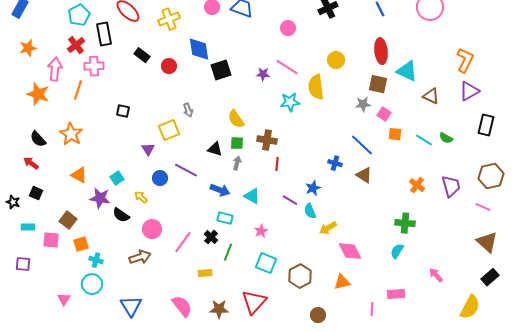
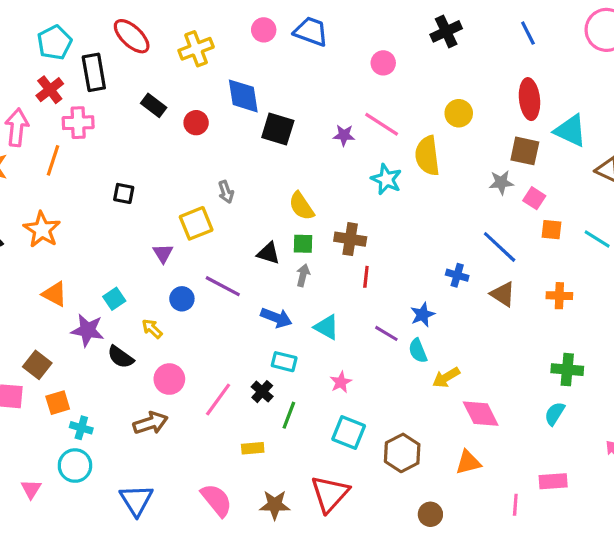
black square: (221, 70) -> (278, 129), turned 35
cyan star: (290, 102) -> (386, 179), turned 30
orange cross: (417, 185) -> (559, 296), moved, turned -35

